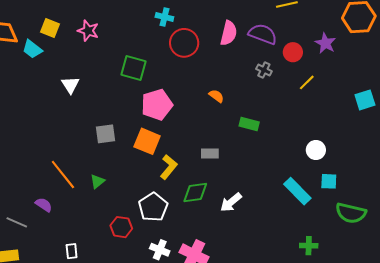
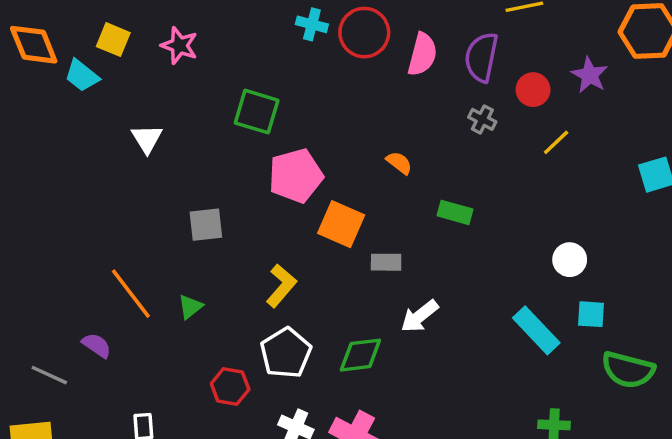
purple semicircle: (263, 34) -> (481, 57), turned -100
red circle: (184, 43) -> (364, 33), moved
orange square: (147, 141) -> (341, 224), moved
yellow L-shape: (169, 167) -> (281, 286), moved
green diamond: (195, 192) -> (360, 355), moved
white arrow: (231, 202) -> (419, 316), moved

